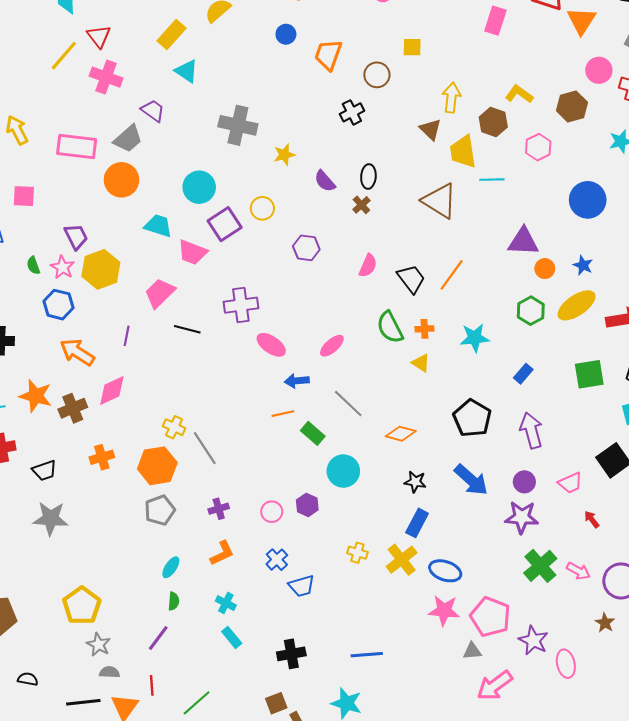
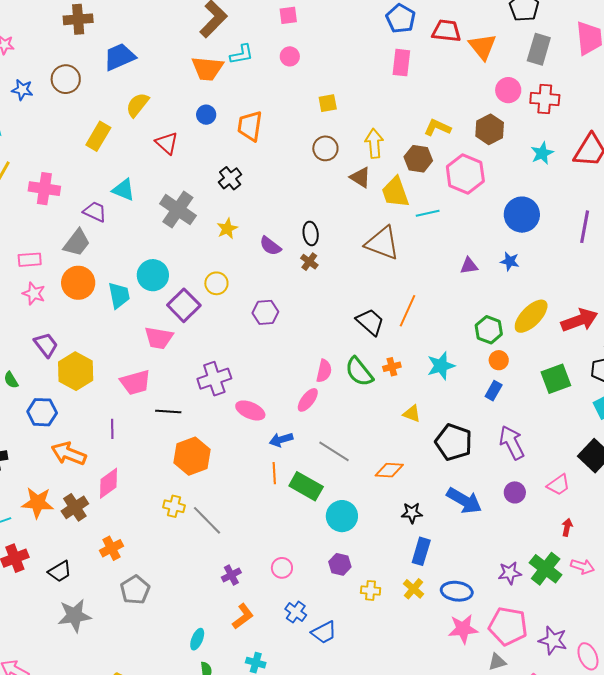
red triangle: (99, 36) -> (167, 143), moved
cyan triangle: (187, 71) -> (124, 190), moved
brown circle: (377, 75) -> (325, 148), moved
black cross: (352, 112) -> (230, 178), moved
gray cross: (238, 125) -> (178, 210), turned 33
pink rectangle: (77, 147) -> (30, 260), size x0.6
pink hexagon: (538, 147) -> (465, 174), size x1.5
cyan trapezoid: (158, 226) -> (119, 295), moved, turned 72
purple triangle: (523, 242) -> (469, 266), size x0.6
blue star: (583, 265) -> (510, 261), moved
pink semicircle: (368, 266) -> (324, 371), moved
pink star: (62, 267) -> (34, 293), moved
orange circle: (545, 269) -> (499, 360), moved
pink trapezoid: (160, 293) -> (135, 382), turned -140
yellow triangle: (421, 363) -> (412, 414), moved
orange line: (283, 414) -> (274, 473), turned -70
green rectangle: (313, 433) -> (306, 486), size x1.4
orange hexagon: (157, 466) -> (192, 456), moved
purple hexagon: (307, 505) -> (340, 564), moved
gray pentagon: (160, 510) -> (135, 590), moved
purple star: (522, 517) -> (510, 573), moved, size x0.7
red arrow: (592, 519) -> (567, 527), moved, turned 60
yellow cross: (402, 560) -> (414, 589), size x0.7

